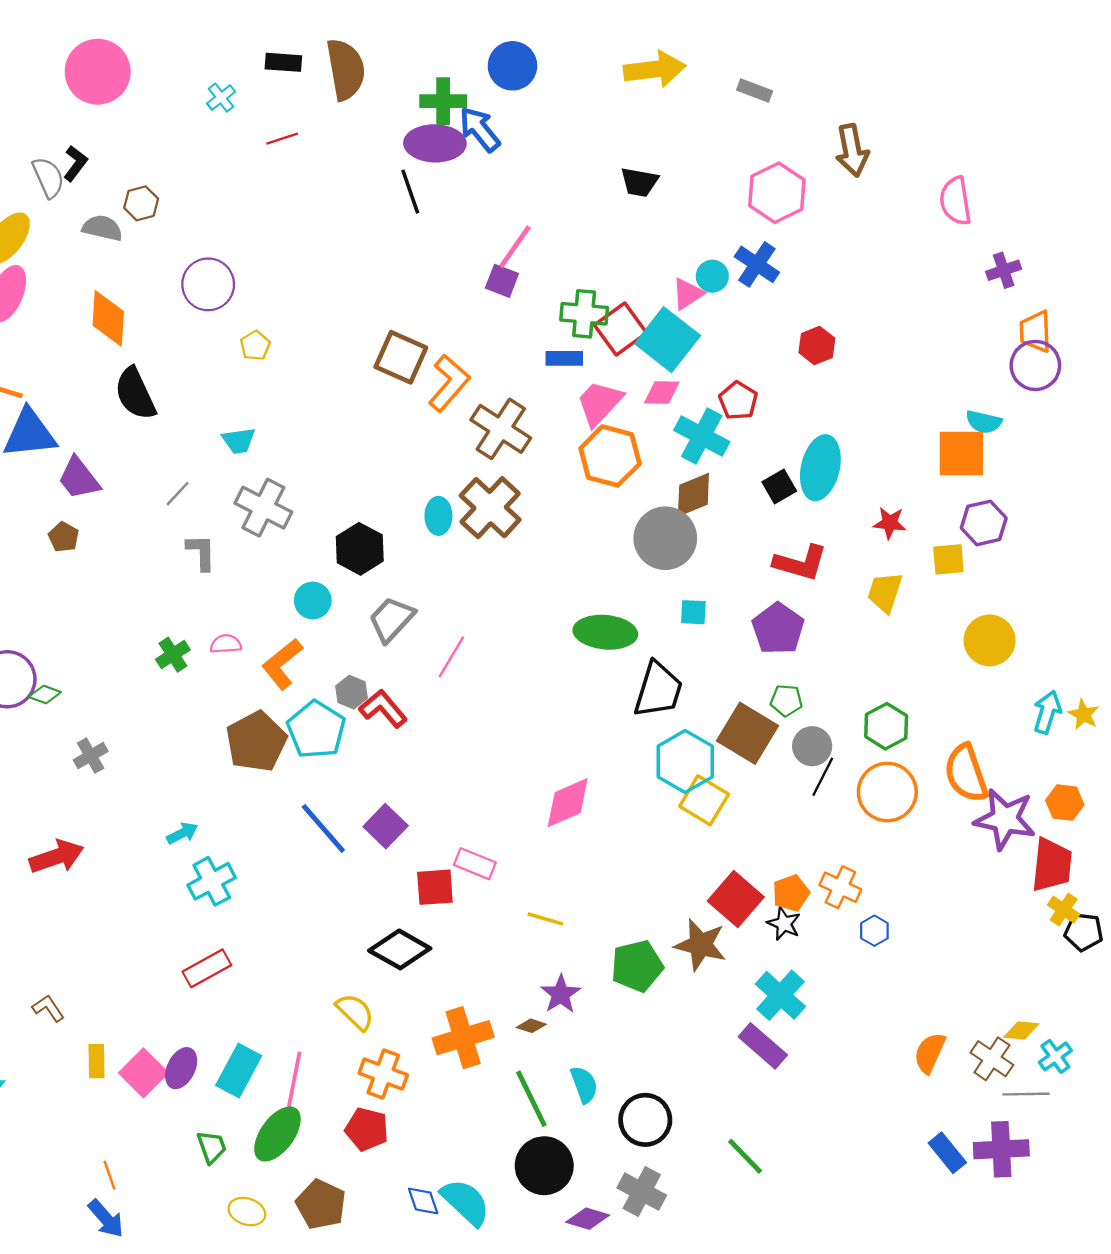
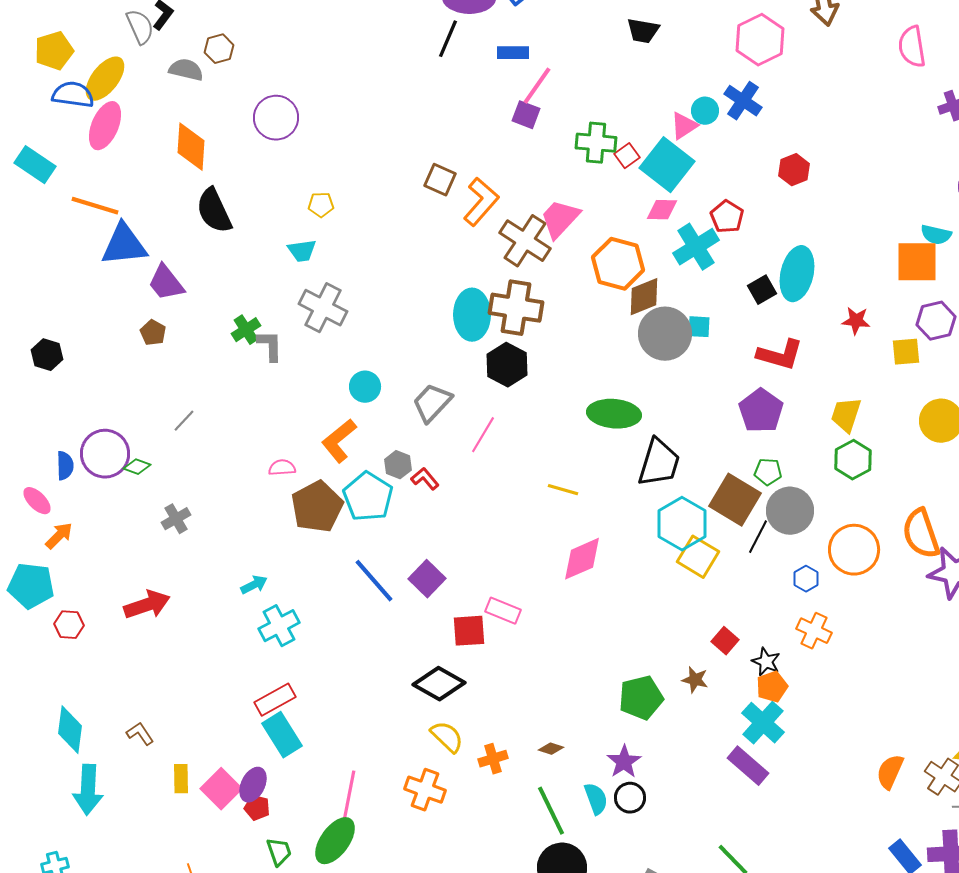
black line: (410, 192) -> (448, 39), turned 42
red square: (621, 329) -> (627, 156), size x0.6
yellow pentagon: (255, 345) -> (321, 205), moved, turned 30
brown square: (401, 357) -> (440, 180), size x0.7
blue rectangle: (564, 358) -> (513, 53), moved
pink trapezoid: (599, 403) -> (560, 219), moved
cyan cross: (702, 436) -> (696, 247), turned 30
gray line: (178, 494) -> (184, 421), moved
brown diamond: (693, 495) -> (644, 297), moved
brown cross: (490, 508) -> (516, 308), turned -34
cyan ellipse: (438, 516) -> (472, 315), size x1.6
black hexagon: (360, 549) -> (507, 365), moved
yellow trapezoid: (885, 592) -> (846, 415), moved
cyan square: (693, 612) -> (699, 327), moved
pink semicircle: (226, 644) -> (282, 468), moved
green cross: (173, 655) -> (246, 330), moved
red L-shape: (383, 709) -> (425, 479), size x0.7
green hexagon: (886, 726) -> (853, 460), moved
gray circle: (812, 746) -> (790, 511), size x1.4
black line: (823, 777) -> (758, 537), moved
orange pentagon: (791, 893) -> (772, 687), moved
red square: (736, 899) -> (725, 641), size x0.6
yellow line: (545, 919) -> (563, 490), moved
blue hexagon: (874, 931) -> (806, 579), moved
brown star: (700, 945) -> (695, 680), size x0.6
purple star: (561, 994) -> (624, 762), moved
yellow semicircle: (355, 1012) -> (447, 737), moved
orange cross: (463, 1038) -> (493, 759), size x0.6
cyan rectangle: (239, 1071) -> (282, 735), moved, turned -60
black circle: (645, 1120) -> (630, 798), moved, size x0.7
red pentagon: (367, 1129) -> (257, 808), moved, size x0.7

